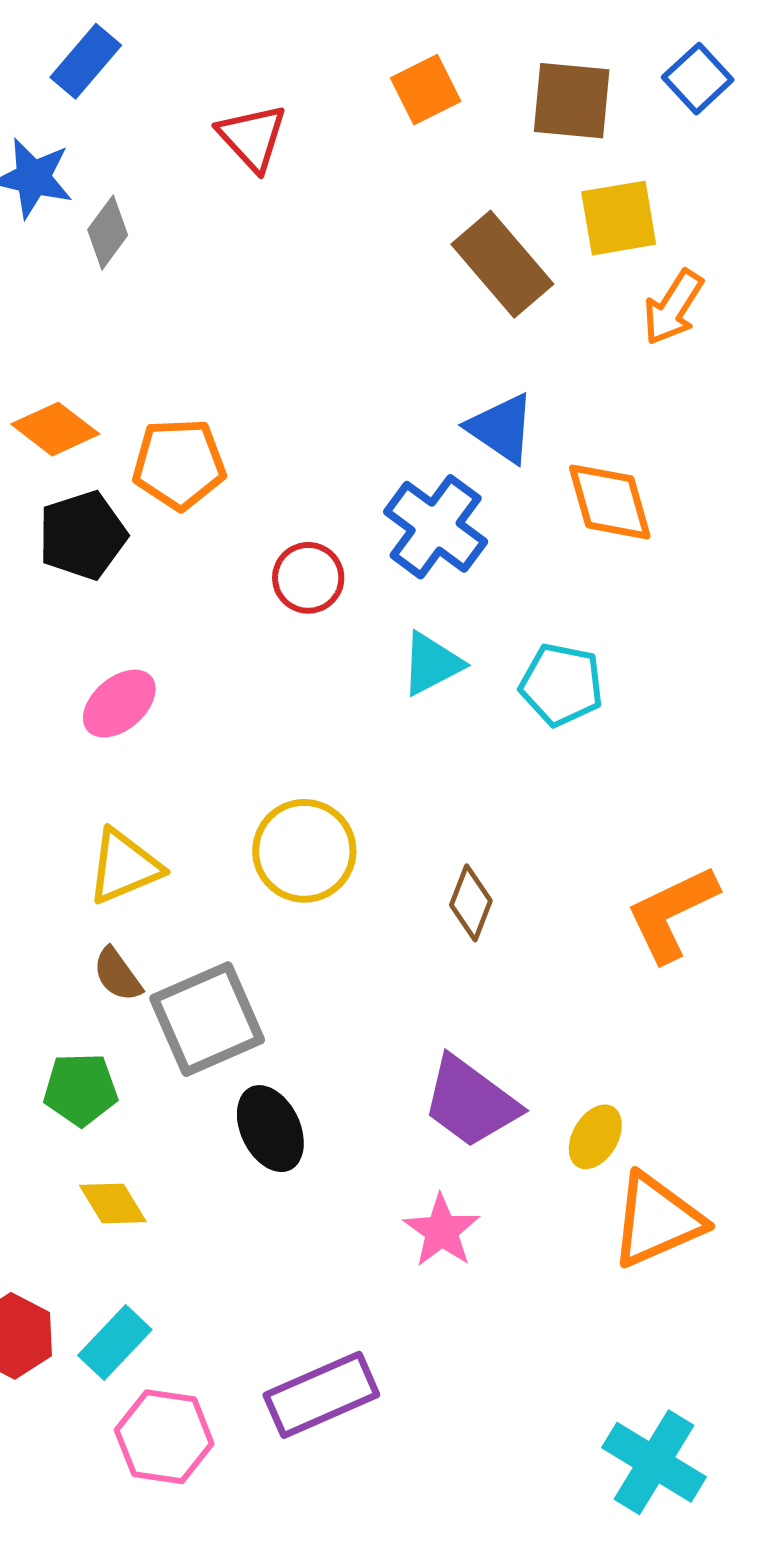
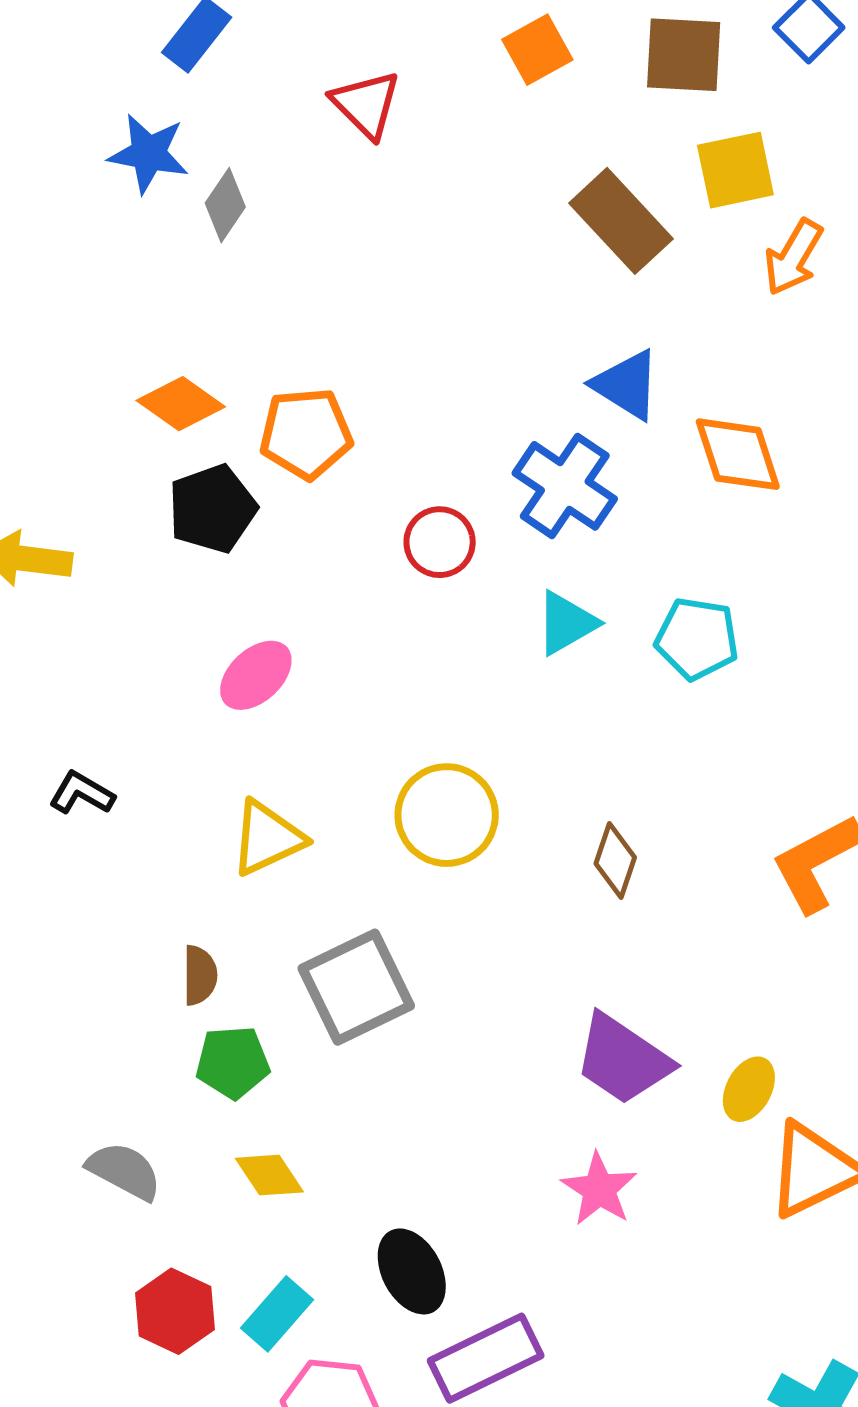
brown semicircle: (117, 975) -> (200, 975), moved, turned -142
black ellipse: (270, 1129) -> (412, 1271), moved

